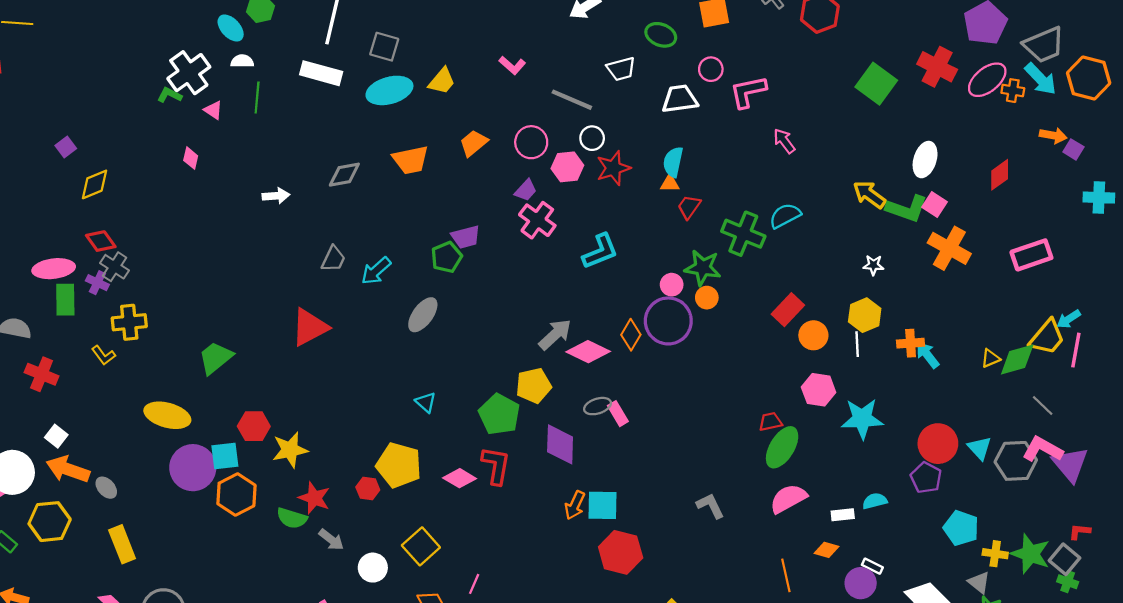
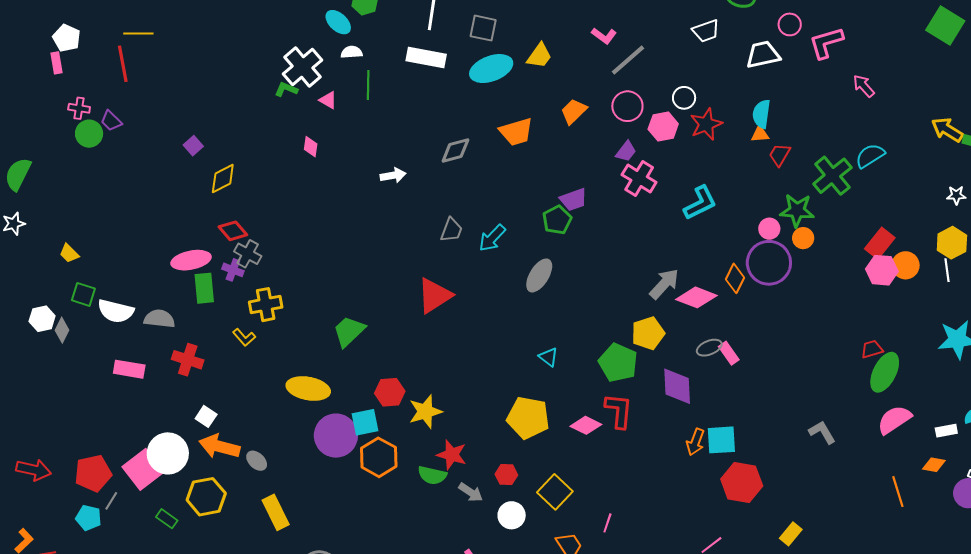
gray line: (572, 100) -> (628, 60), moved, turned -60
green cross: (743, 234) -> (832, 176), turned 33
pink hexagon: (819, 390) -> (882, 270), moved
red hexagon: (368, 489) -> (506, 475), moved

